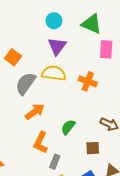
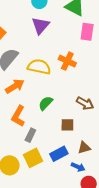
yellow semicircle: (54, 73) -> (39, 67), moved

